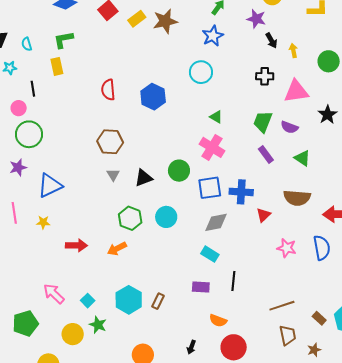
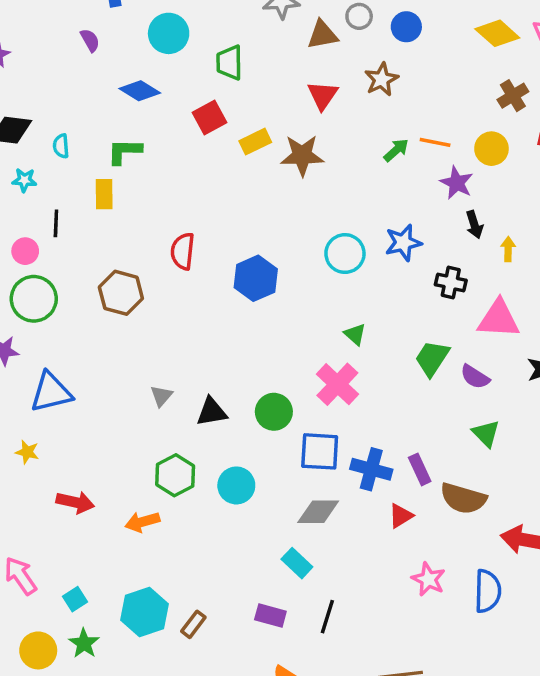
blue star: (213, 36) -> (403, 243), moved
brown hexagon: (110, 142) -> (121, 293), moved
purple rectangle: (266, 154) -> (420, 469), moved

